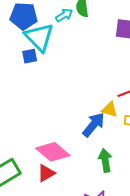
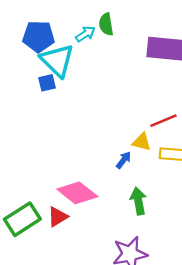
blue arrow: (94, 125) -> (124, 160), size x0.6
red triangle: (46, 173) -> (58, 217), moved

